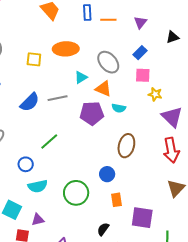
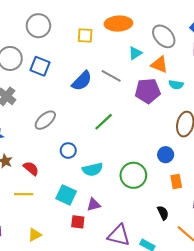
gray line: (58, 98) -> (111, 76), turned 42
blue circle: (26, 164) -> (68, 151), moved
black semicircle: (103, 229) -> (163, 213), turned 120

